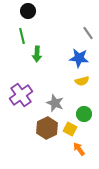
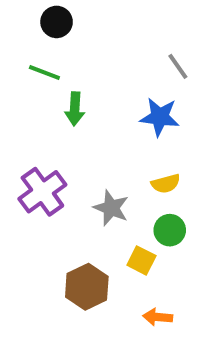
green line: (22, 36) -> (44, 72), turned -56
yellow semicircle: (82, 81) -> (166, 184), moved
brown hexagon: (47, 128) -> (87, 287), moved
orange arrow: (79, 149) -> (158, 317), moved, turned -48

